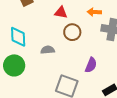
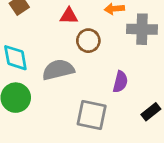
gray semicircle: (48, 50) -> (58, 70), size x1.6

